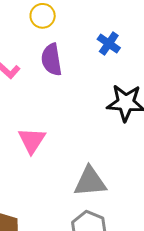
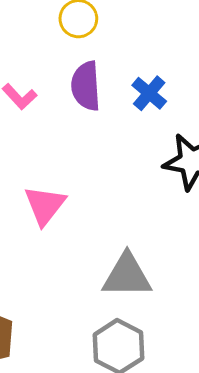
blue cross: (109, 44) -> (149, 93), moved

